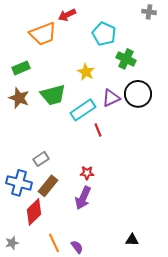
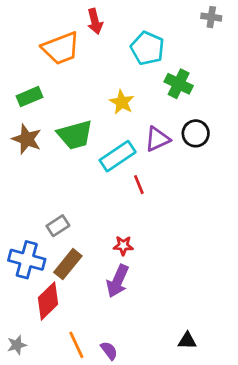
red arrow: (67, 15) -> (95, 21), turned -78
black circle: (138, 94) -> (196, 133), size x0.7

